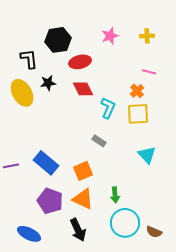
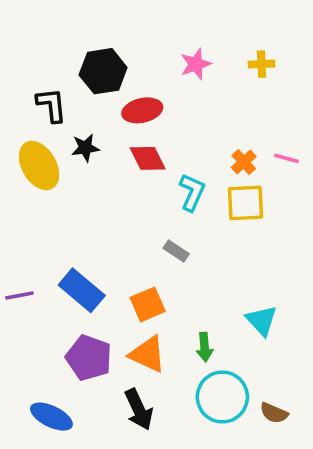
pink line: (149, 72) -> (286, 158), moved
cyan triangle: (147, 155) -> (262, 320), moved

